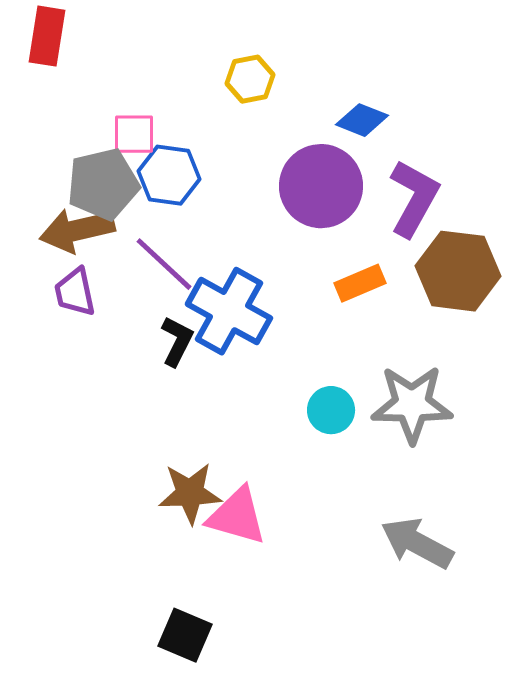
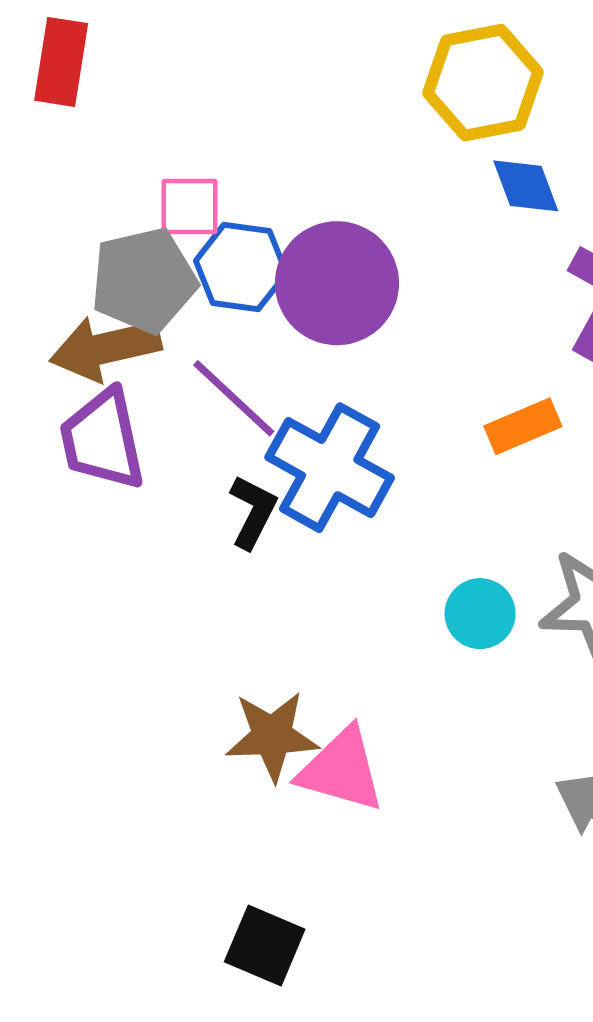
yellow hexagon: (250, 79) -> (483, 83), moved, size x1.6
blue diamond: (362, 120) -> (526, 186), turned 48
purple circle: (321, 186) -> (337, 283), moved
purple trapezoid: (75, 292) -> (102, 440), size x1.4

